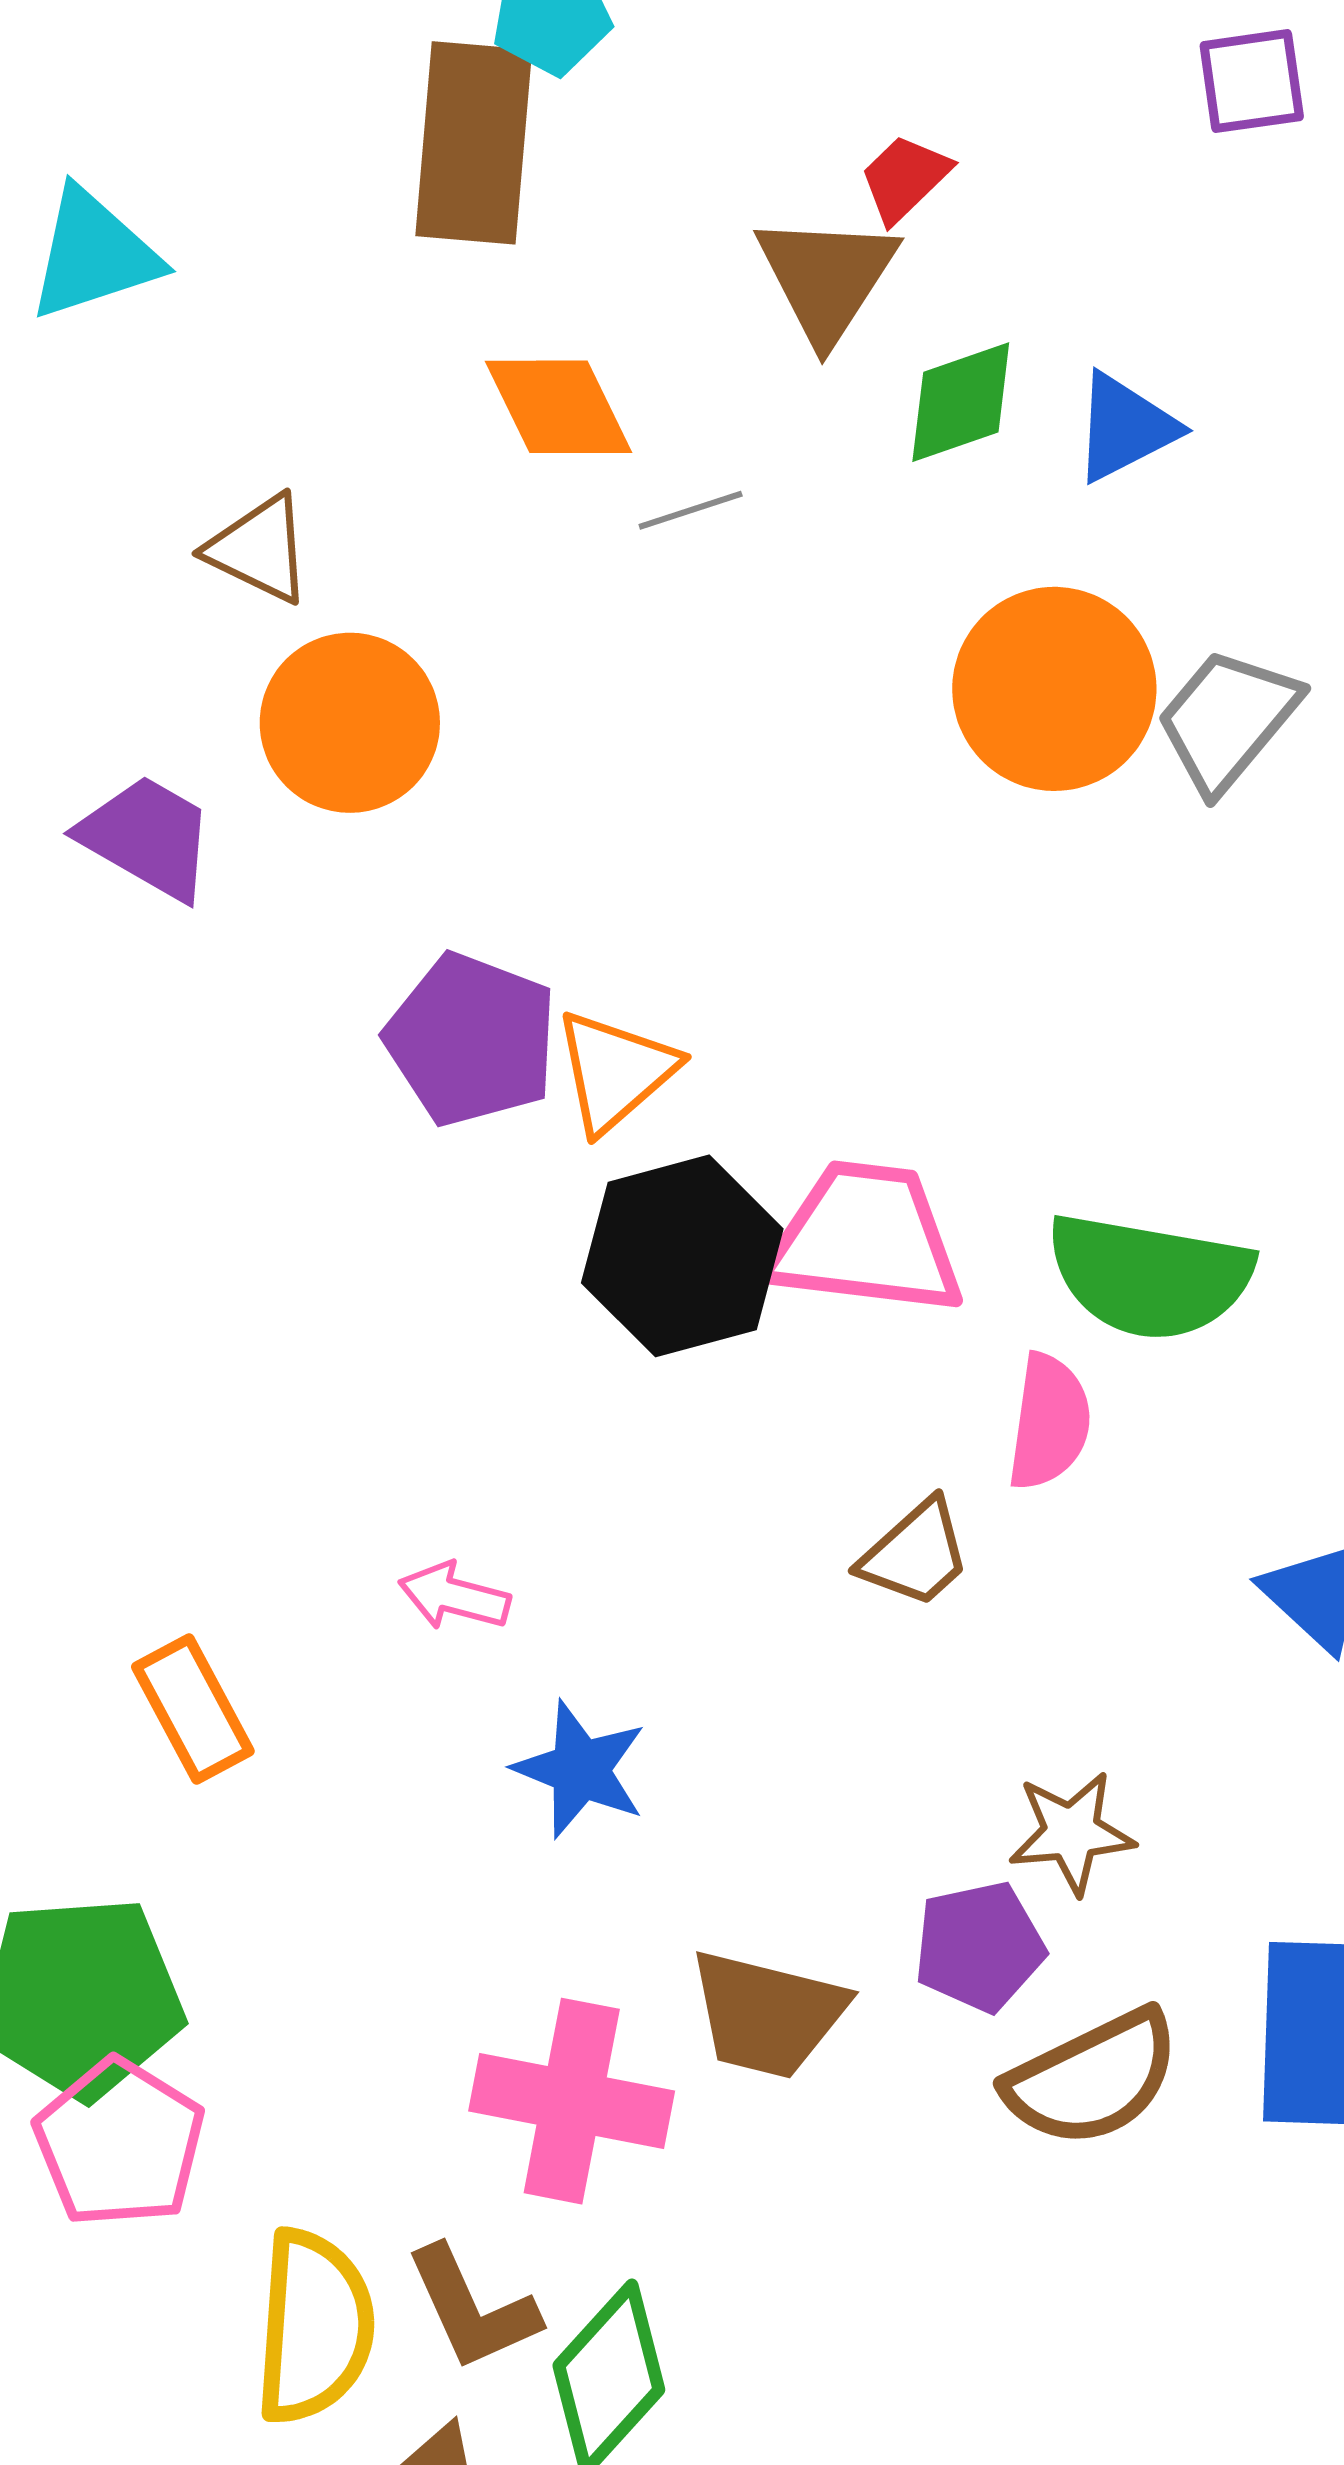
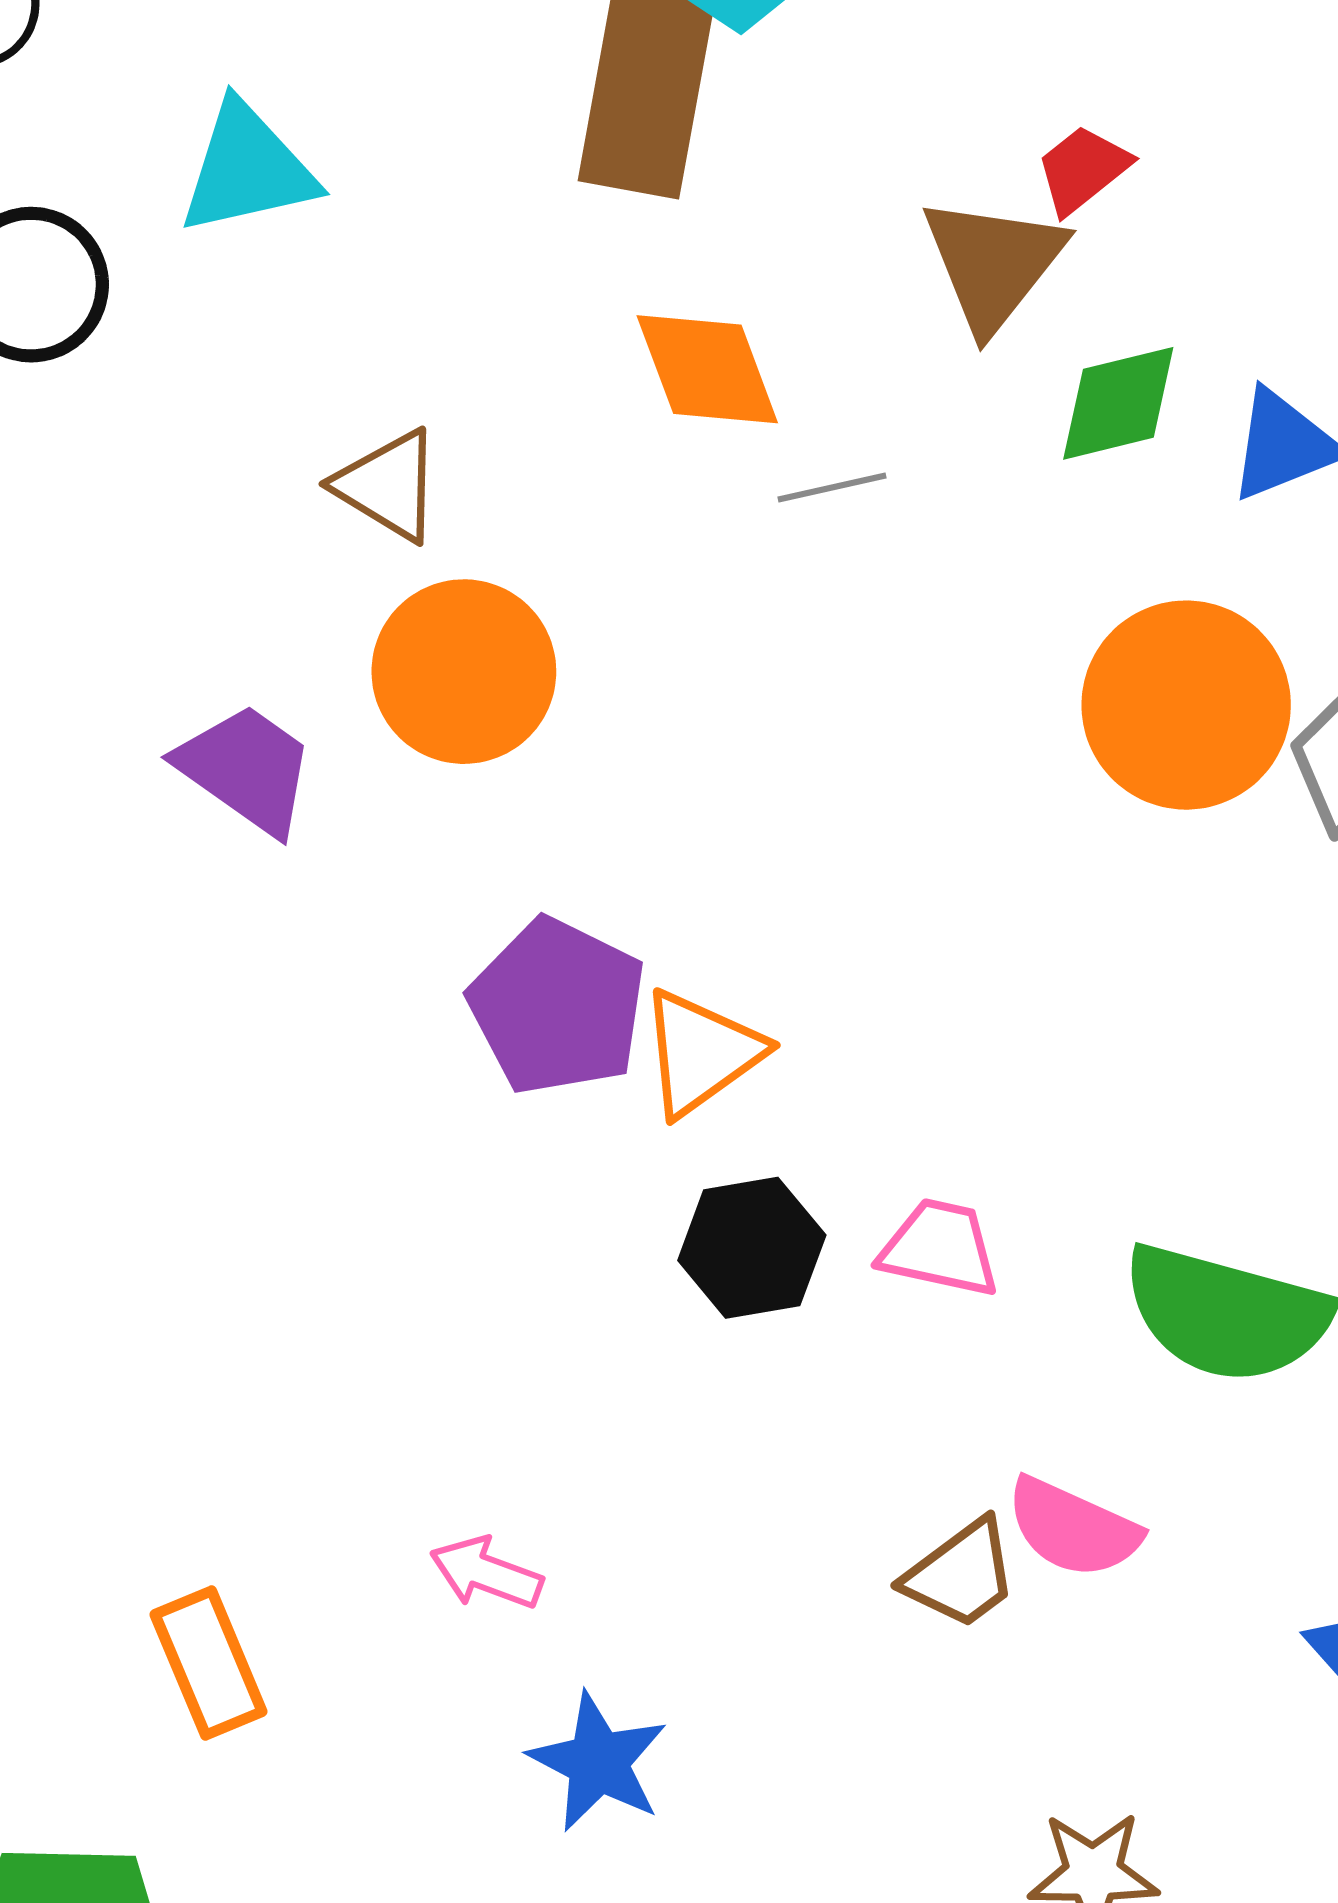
pink trapezoid: (865, 1239) -> (940, 1248), size x0.6
black hexagon: (682, 1256) -> (752, 1248), size x0.7
pink semicircle: (1049, 1422) -> (1073, 1528), moved, turned 101

